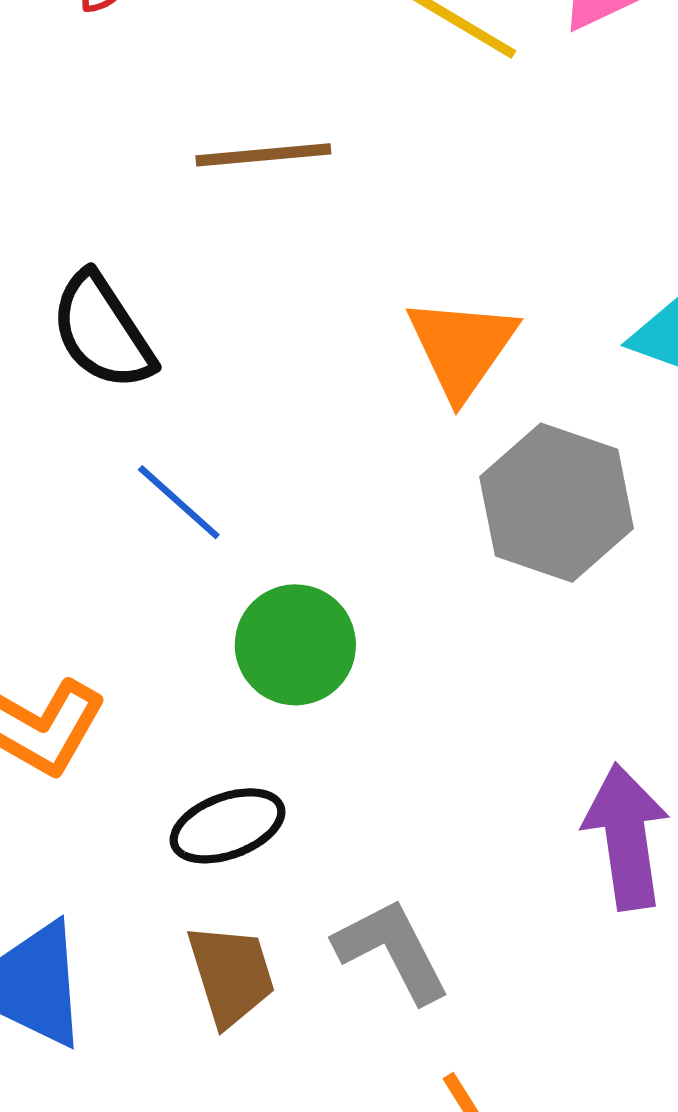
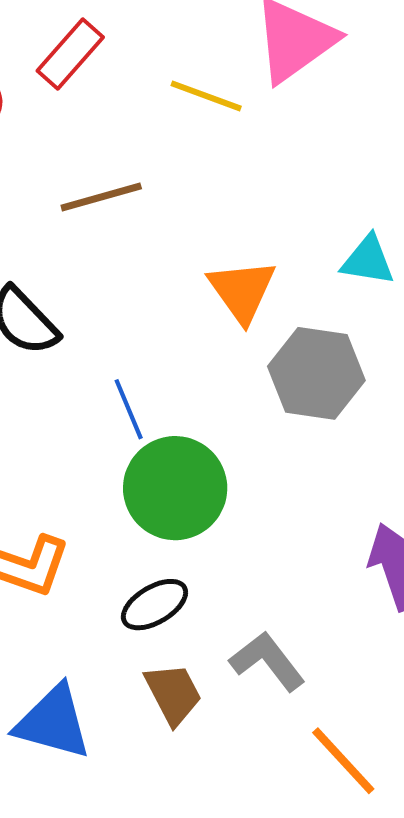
blue line: (179, 502) -> (129, 409), moved, turned 36
green circle: (295, 645) -> (175, 488), size x1.4

